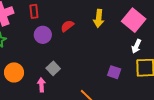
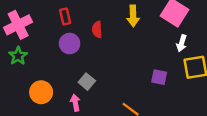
red rectangle: (34, 11) -> (65, 16), moved
red semicircle: (67, 26) -> (97, 29), turned -48

